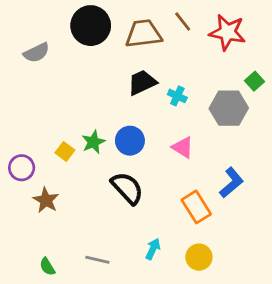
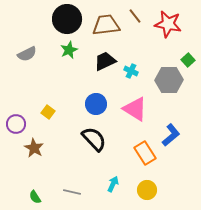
gray semicircle: (36, 53) -> (27, 54), moved
green star: (93, 142) -> (69, 50), moved
pink triangle: (183, 147) -> (135, 109), size x1.5

